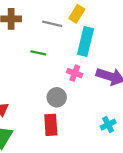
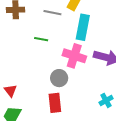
pink cross: (75, 73) -> (74, 56), size x1.6

